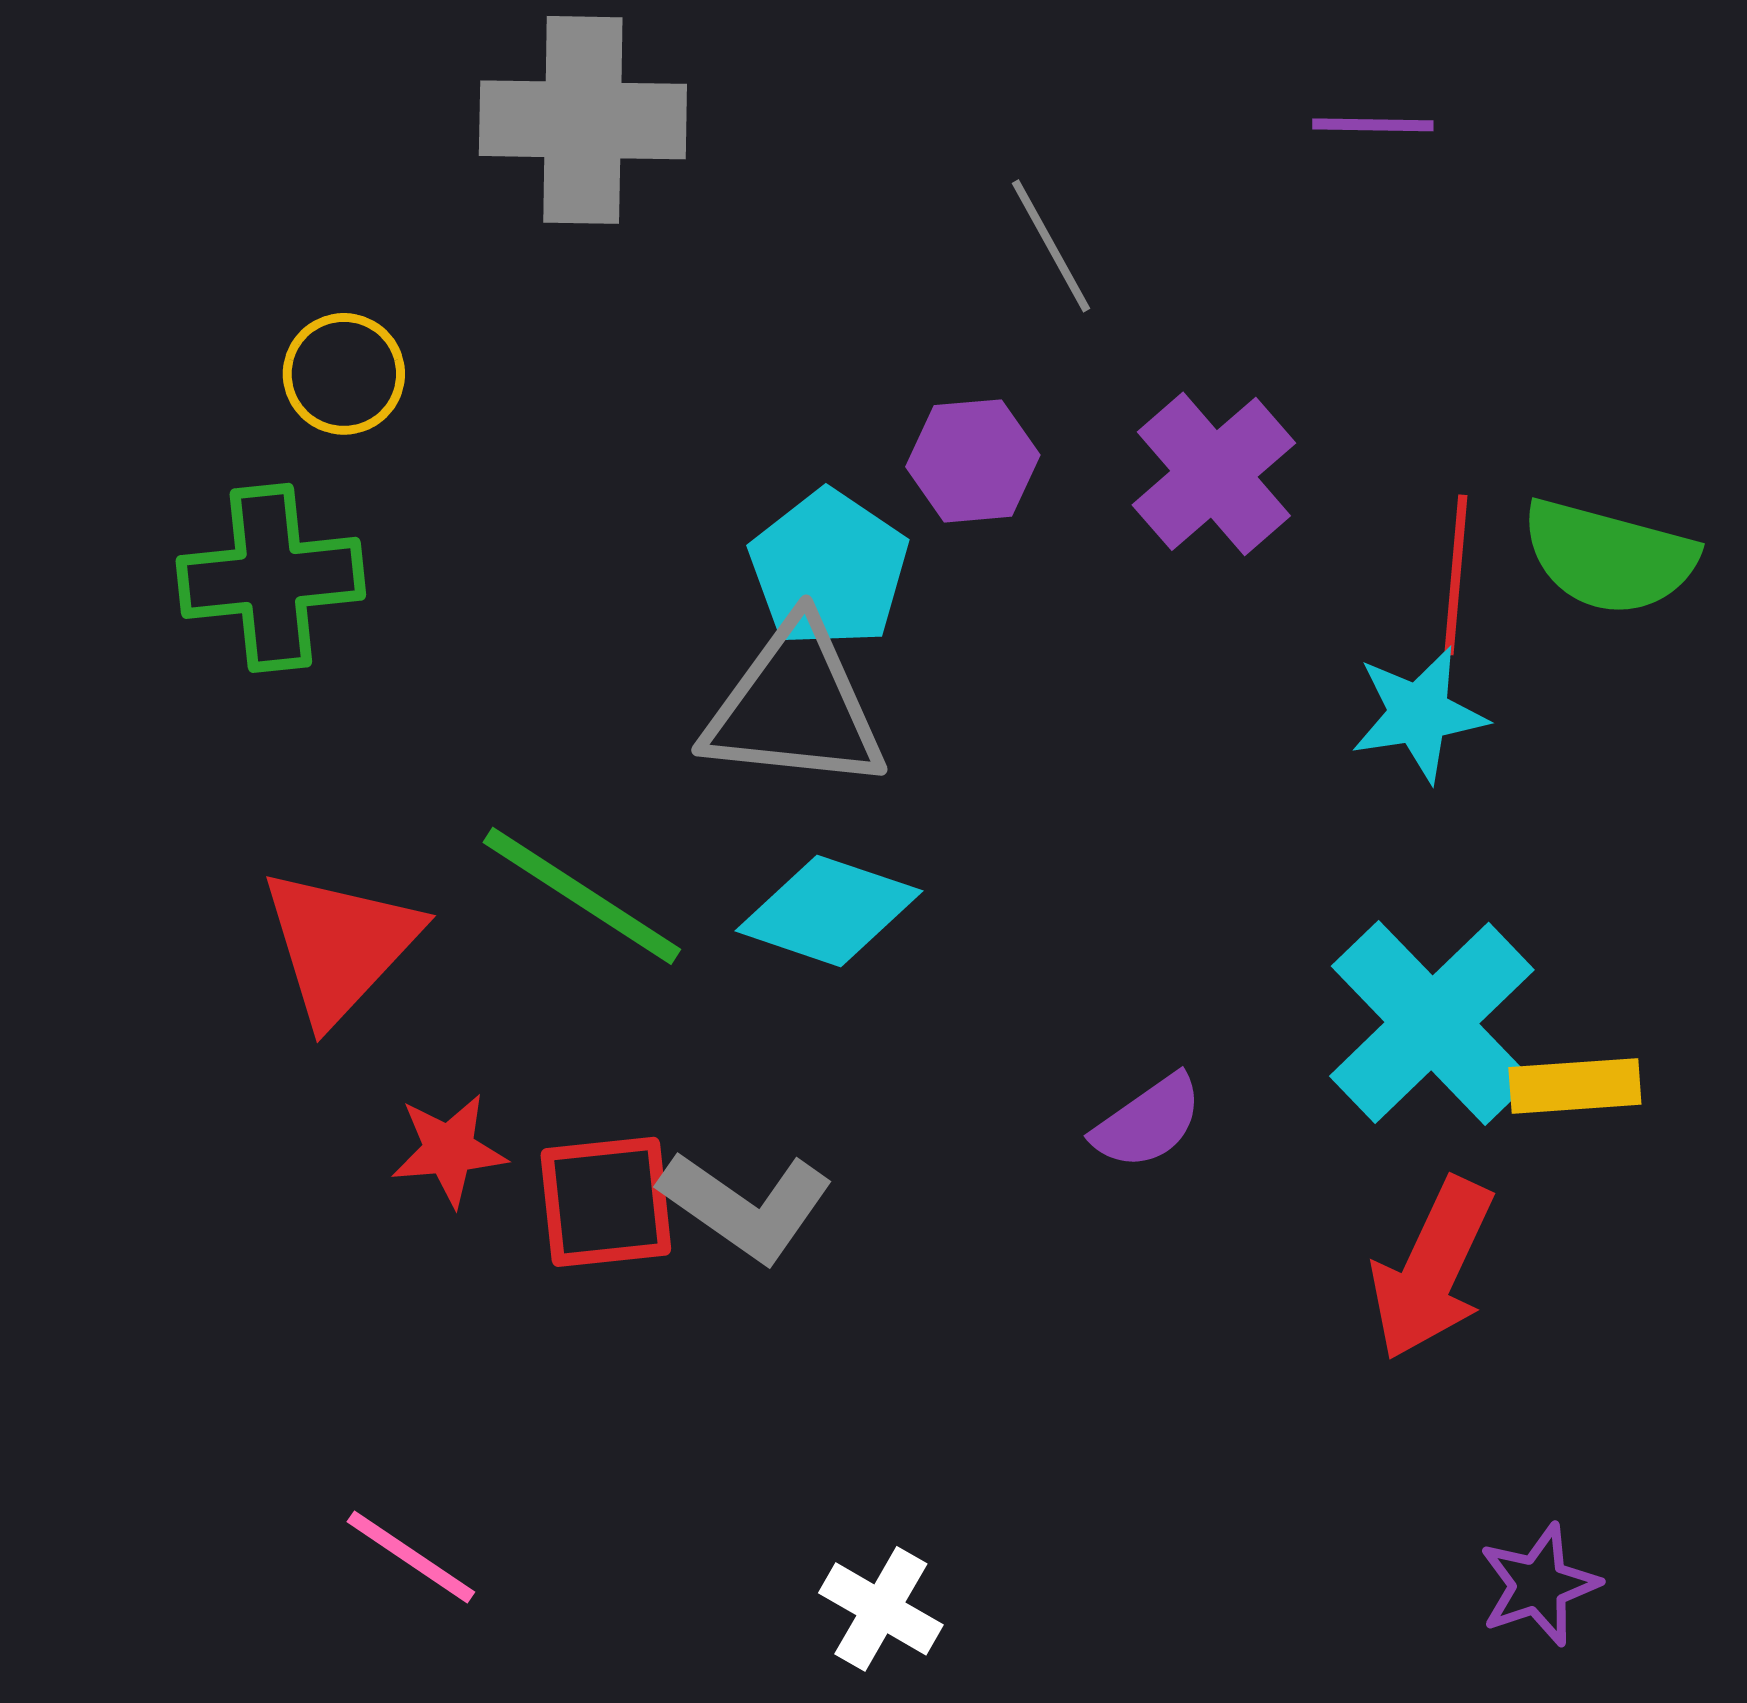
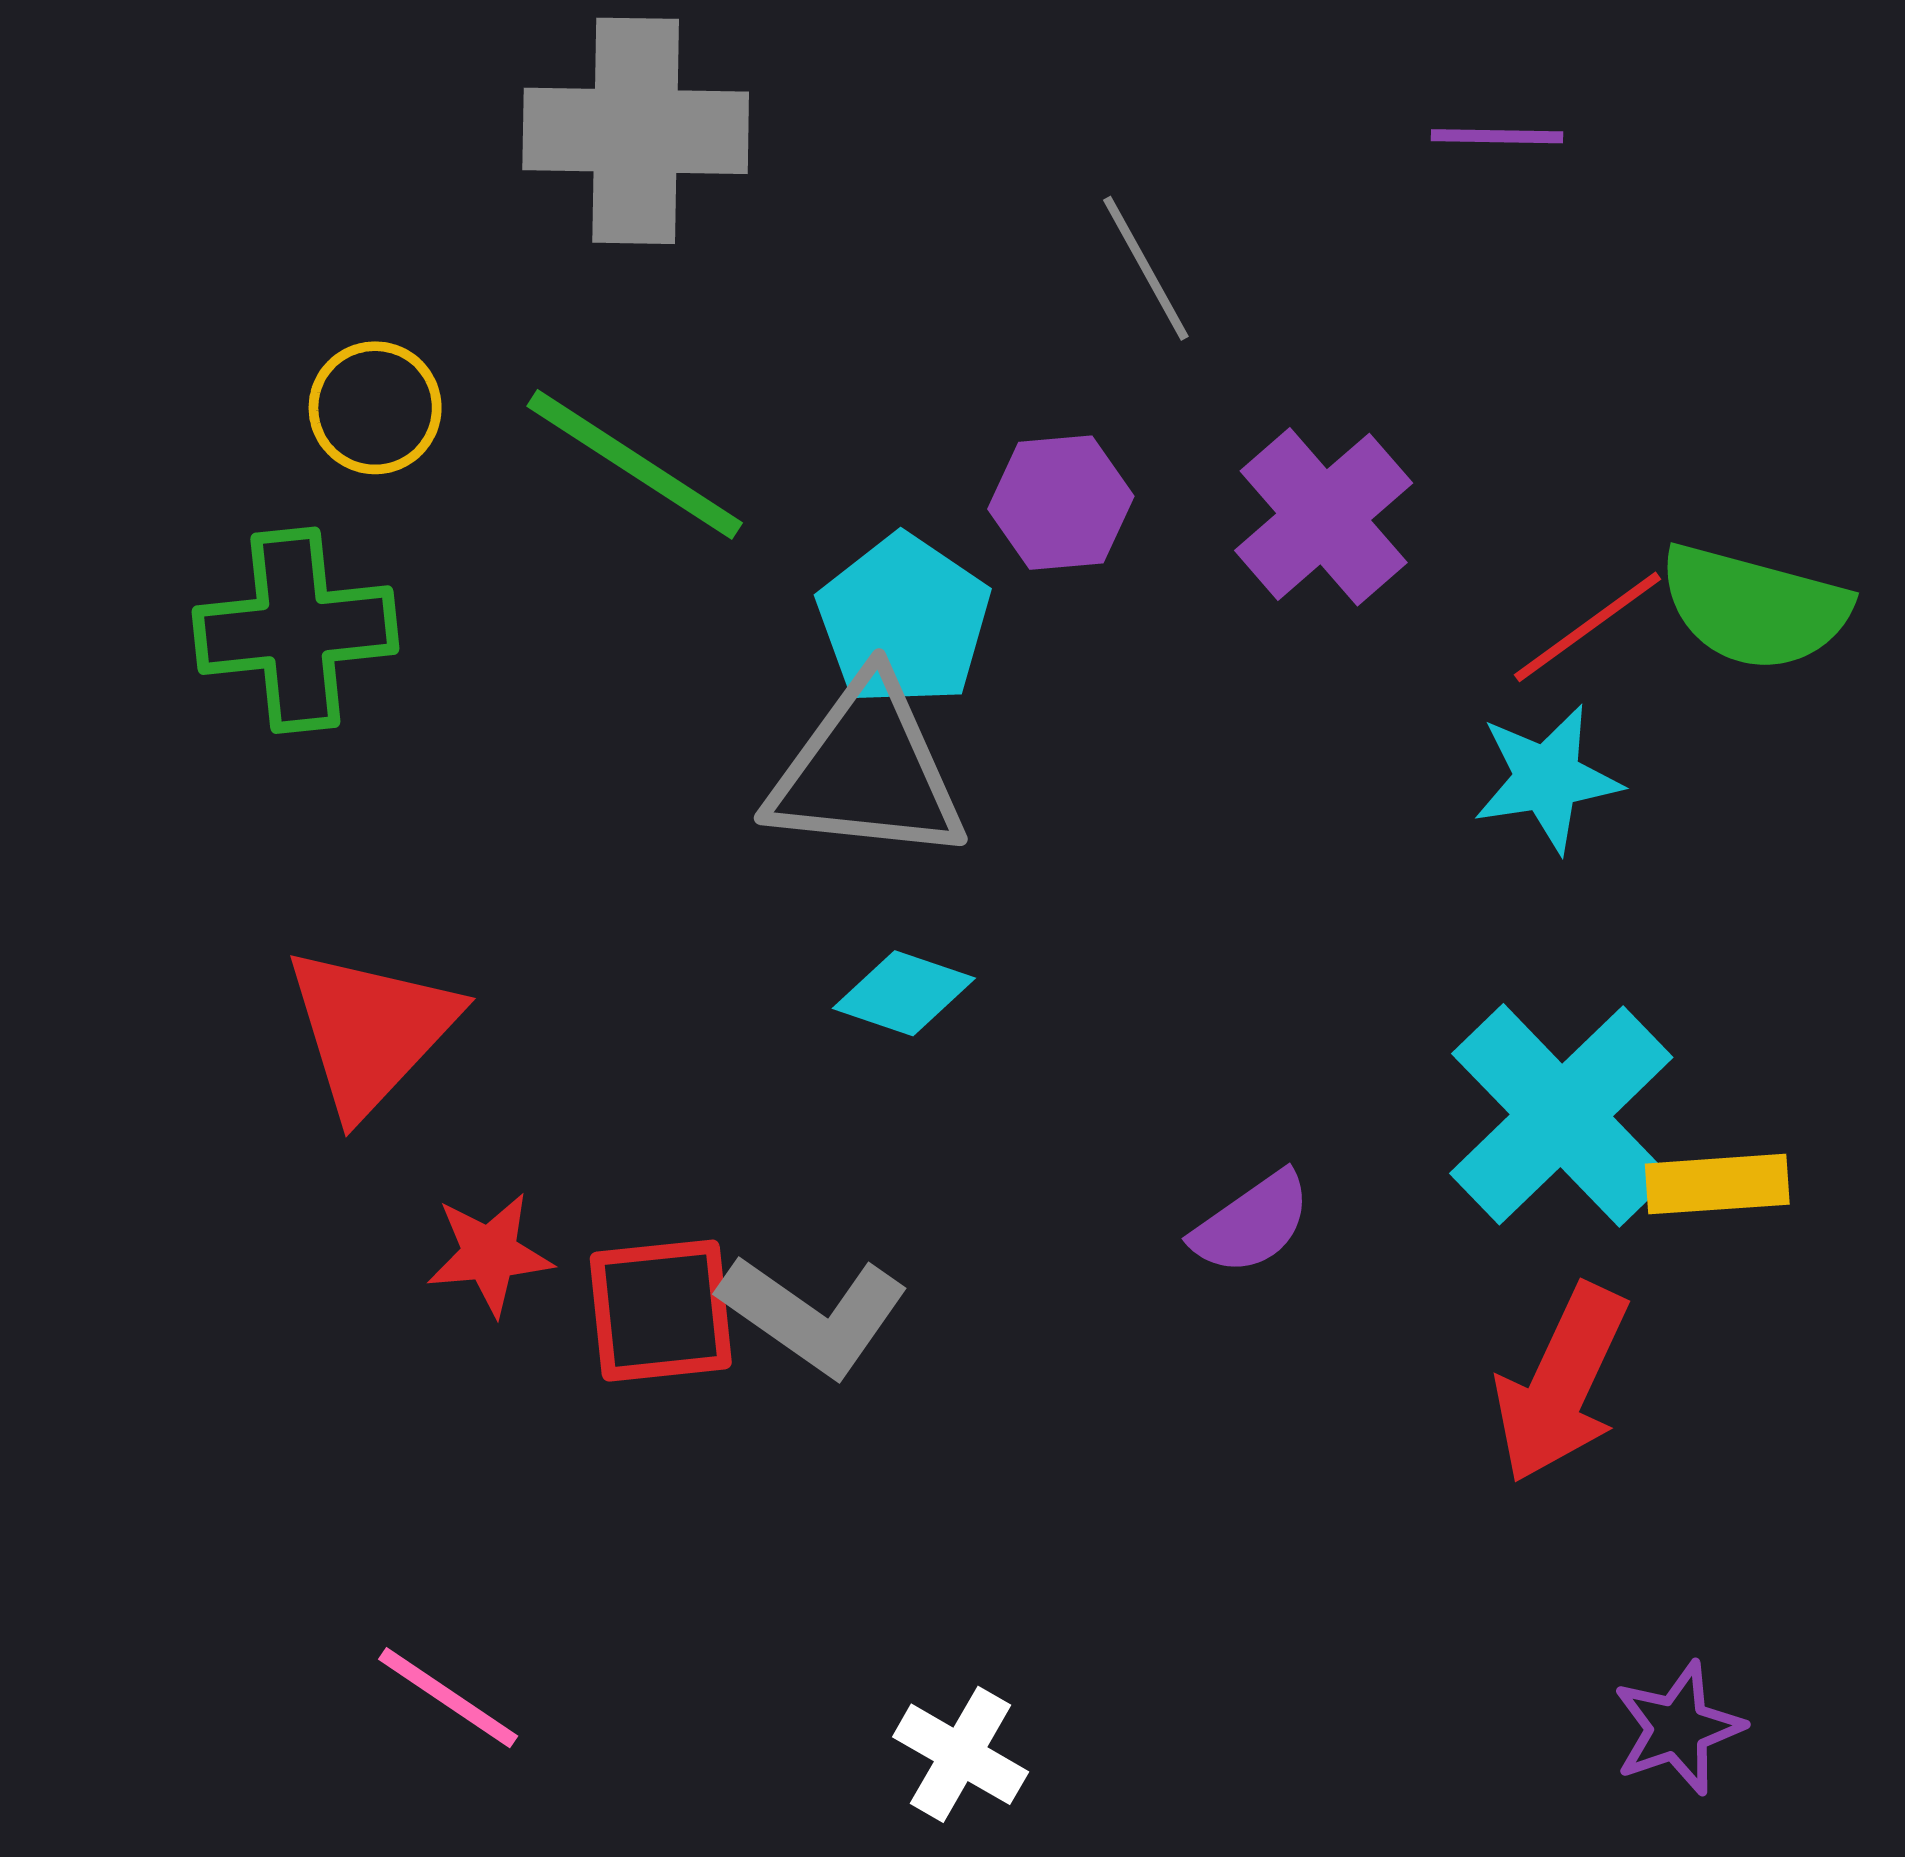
red line: (1456, 575) -> (1587, 627), turned 49
green line: (582, 896) -> (635, 464), moved
cyan diamond: (829, 911) -> (904, 993), size x0.7

